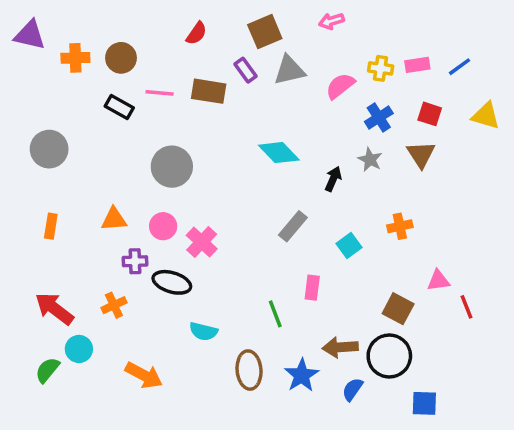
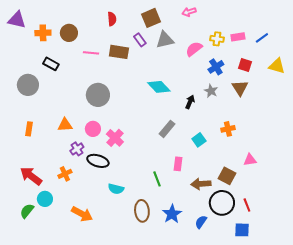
red semicircle: (196, 33) -> (112, 19), turned -40
black rectangle: (119, 107) -> (51, 64), moved
purple cross: (135, 261) -> (77, 149), turned -32
red line: (466, 307) -> (247, 205), moved
brown arrow: (340, 347) -> (201, 184), moved

